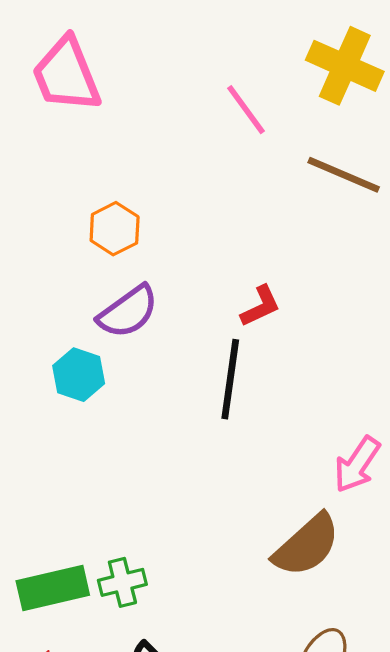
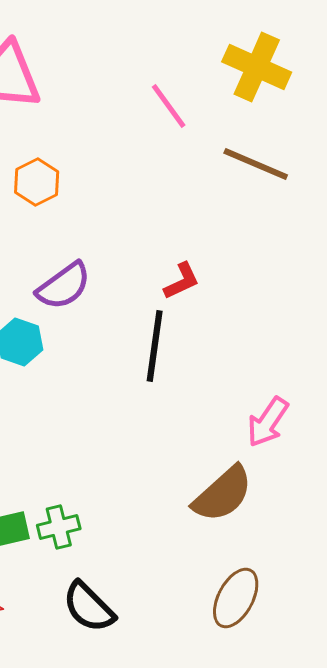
orange hexagon: (115, 229) -> (37, 182), moved

